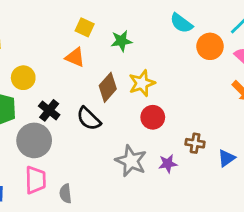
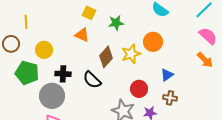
orange circle: (210, 46) -> (153, 42), moved
black cross: (49, 110) -> (63, 74), turned -35
red circle: (153, 117) -> (139, 89), moved
blue triangle: (226, 158) -> (167, 75), moved

